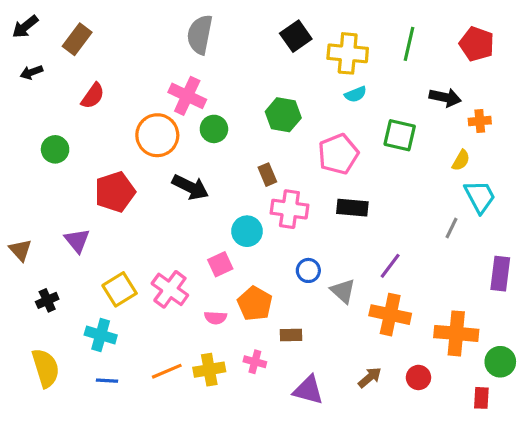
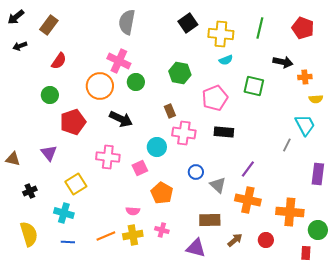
green circle: (55, 149) -> (50, 95), moved
yellow semicircle: (461, 160) -> (316, 99), moved, turned 56
brown triangle: (20, 250) -> (13, 159), turned -35
pink cross: (170, 289) -> (108, 157), moved, turned -30
pink semicircle: (216, 318) -> (133, 211), moved
brown rectangle: (291, 335) -> (210, 220), moved, size x1.5

